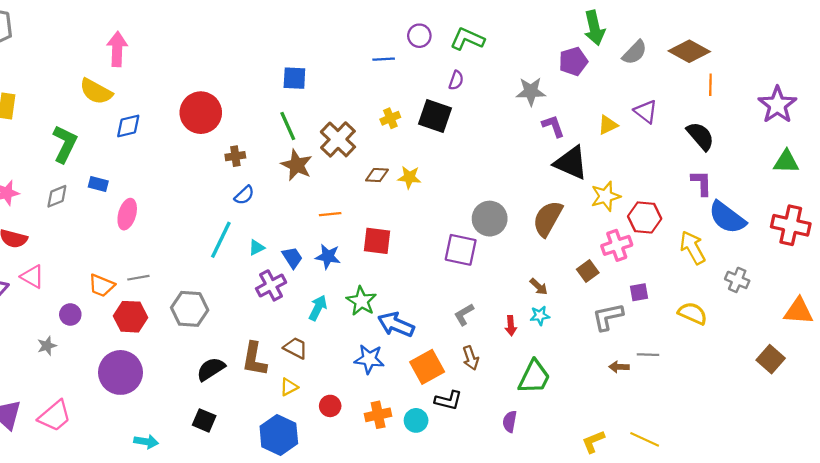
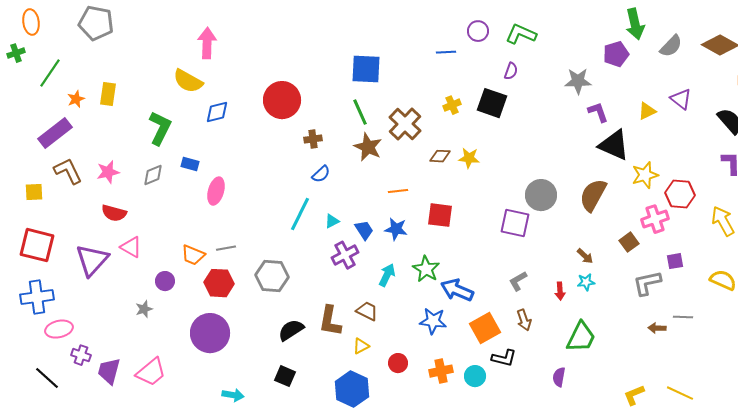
blue square: (294, 78) -> (366, 69), size x1.4

